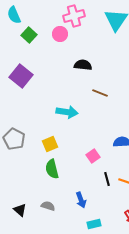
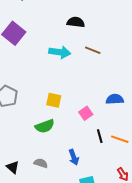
cyan arrow: (67, 112) -> (60, 52), moved
yellow square: (50, 144) -> (54, 100), moved, turned 35
green semicircle: (52, 169) -> (45, 126), turned -96

